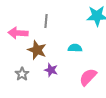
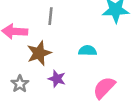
brown star: (37, 50) -> (39, 53), turned 30

